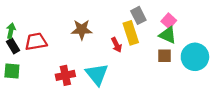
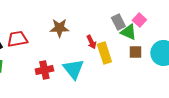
gray rectangle: (138, 15) -> (118, 22), moved
yellow rectangle: (131, 33) -> (104, 53), moved
green triangle: (168, 35) -> (128, 32), moved

